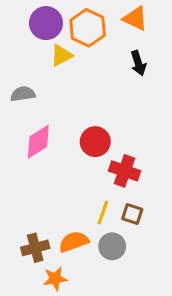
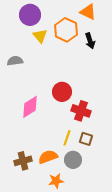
orange hexagon: (88, 28) -> (66, 30), moved
yellow triangle: (61, 55) -> (40, 36), turned -42
pink diamond: (38, 142) -> (30, 107), moved
orange star: (55, 279) -> (56, 181), moved

